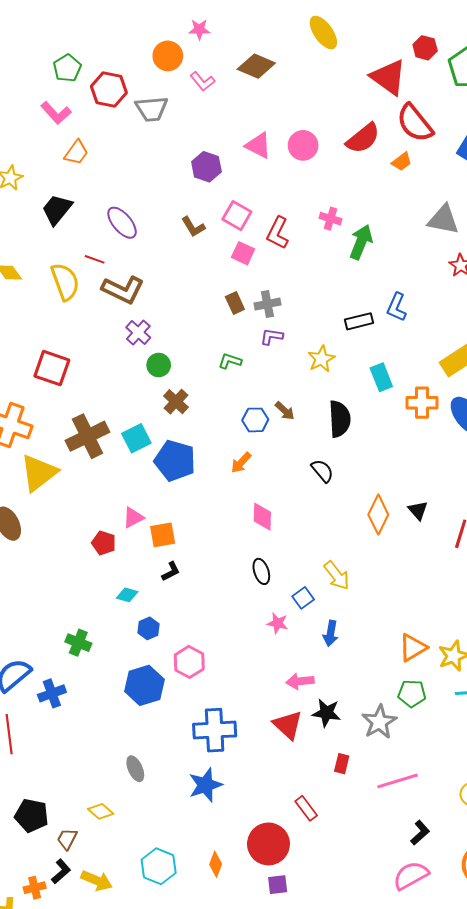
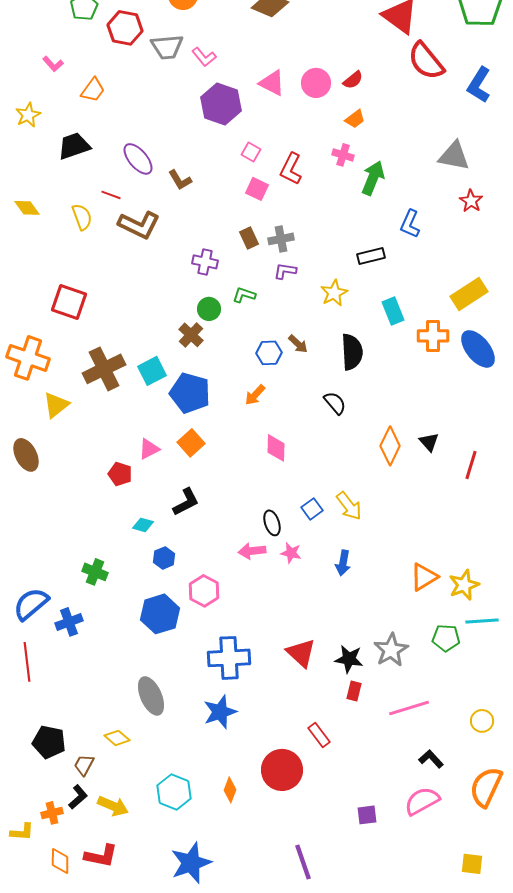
pink L-shape: (202, 81) -> (204, 57), moved
pink L-shape: (56, 113) -> (53, 64), moved, size x0.7
red semicircle: (363, 138) -> (353, 80), moved, size x0.6
orange trapezoid: (402, 162) -> (355, 119), moved
purple hexagon: (206, 167) -> (221, 104), size x1.4
black trapezoid: (57, 209) -> (74, 146), turned 32
pink square: (237, 216) -> (251, 152), size x0.7
brown L-shape: (193, 227) -> (180, 180), moved
yellow semicircle: (65, 282) -> (82, 217), size x0.7
blue L-shape: (397, 307) -> (410, 224), moved
purple cross: (138, 332) -> (205, 262), moved, turned -30
green circle: (159, 365) -> (209, 309), moved
yellow triangle: (39, 473) -> (56, 405), size x0.7
orange square: (163, 535) -> (191, 443), moved, turned -32
black L-shape: (171, 571) -> (186, 502), size x1.4
black ellipse: (261, 571) -> (272, 523), moved
blue square: (303, 598) -> (312, 509), moved
pink arrow: (300, 681) -> (252, 551), moved
green pentagon: (412, 693) -> (446, 638), moved
black star: (326, 713) -> (349, 659), moved
gray ellipse: (135, 769) -> (151, 696), size x1.5
black L-shape: (420, 833) -> (431, 759), turned -90
purple square: (278, 885) -> (367, 815), moved

